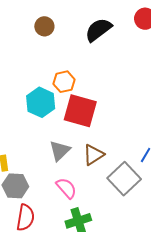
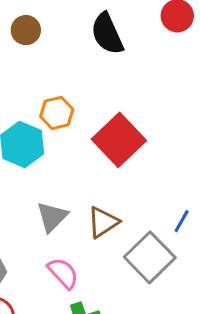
black semicircle: (98, 30) -> (107, 34), turned -76
red square: (80, 111) -> (119, 140), moved, turned 32

